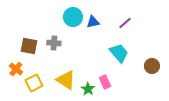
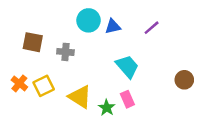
brown square: (29, 46) -> (33, 42), moved
cyan trapezoid: (119, 53) -> (127, 66), moved
yellow square: (34, 83) -> (44, 86), moved

